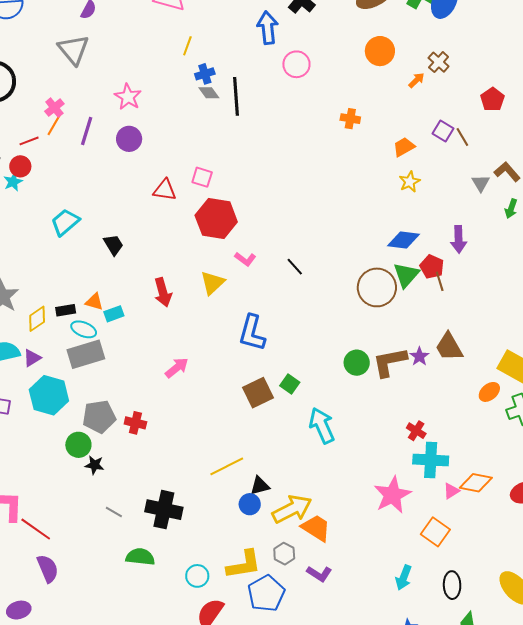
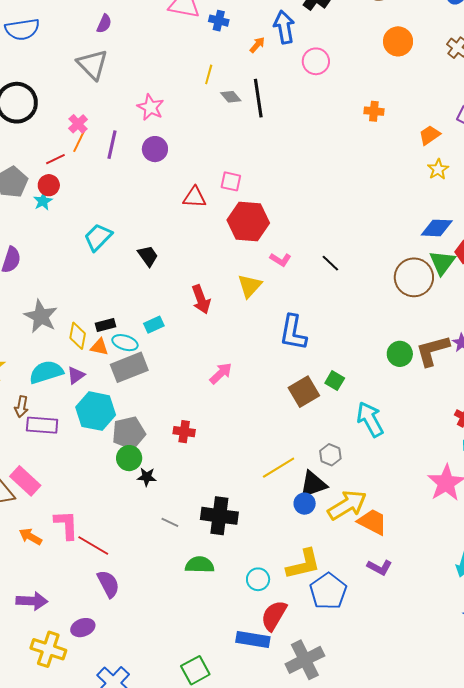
yellow line: (187, 46) -> (209, 74), moved
blue cross: (205, 74) -> (219, 21), moved, turned 36
orange arrow: (416, 80) -> (257, 45), moved
orange triangle: (94, 302) -> (99, 347), moved
yellow diamond: (37, 319) -> (78, 336), turned -40
gray pentagon: (99, 417) -> (129, 433), moved
black triangle: (260, 486) -> (313, 484), size x1.4
gray hexagon: (284, 554) -> (330, 455), moved

